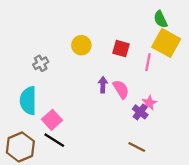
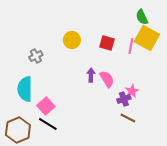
pink line: (148, 62) -> (131, 46), moved
purple cross: (140, 112) -> (124, 99), turned 32
brown line: (137, 147) -> (128, 118), moved

